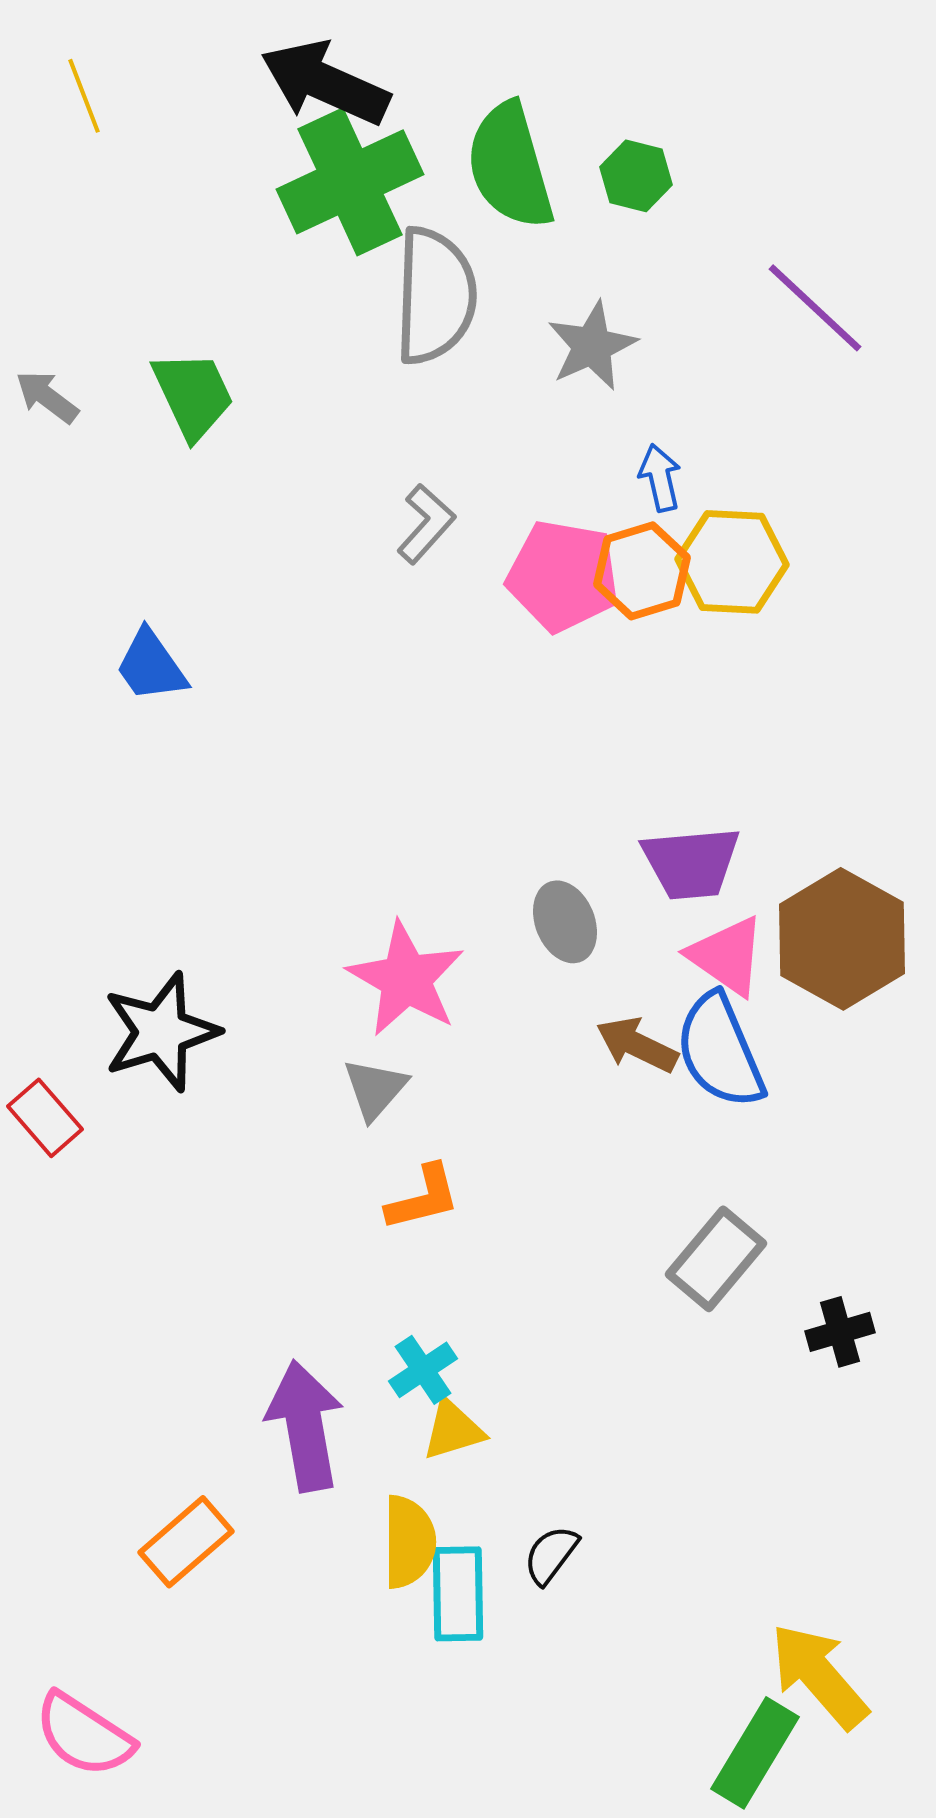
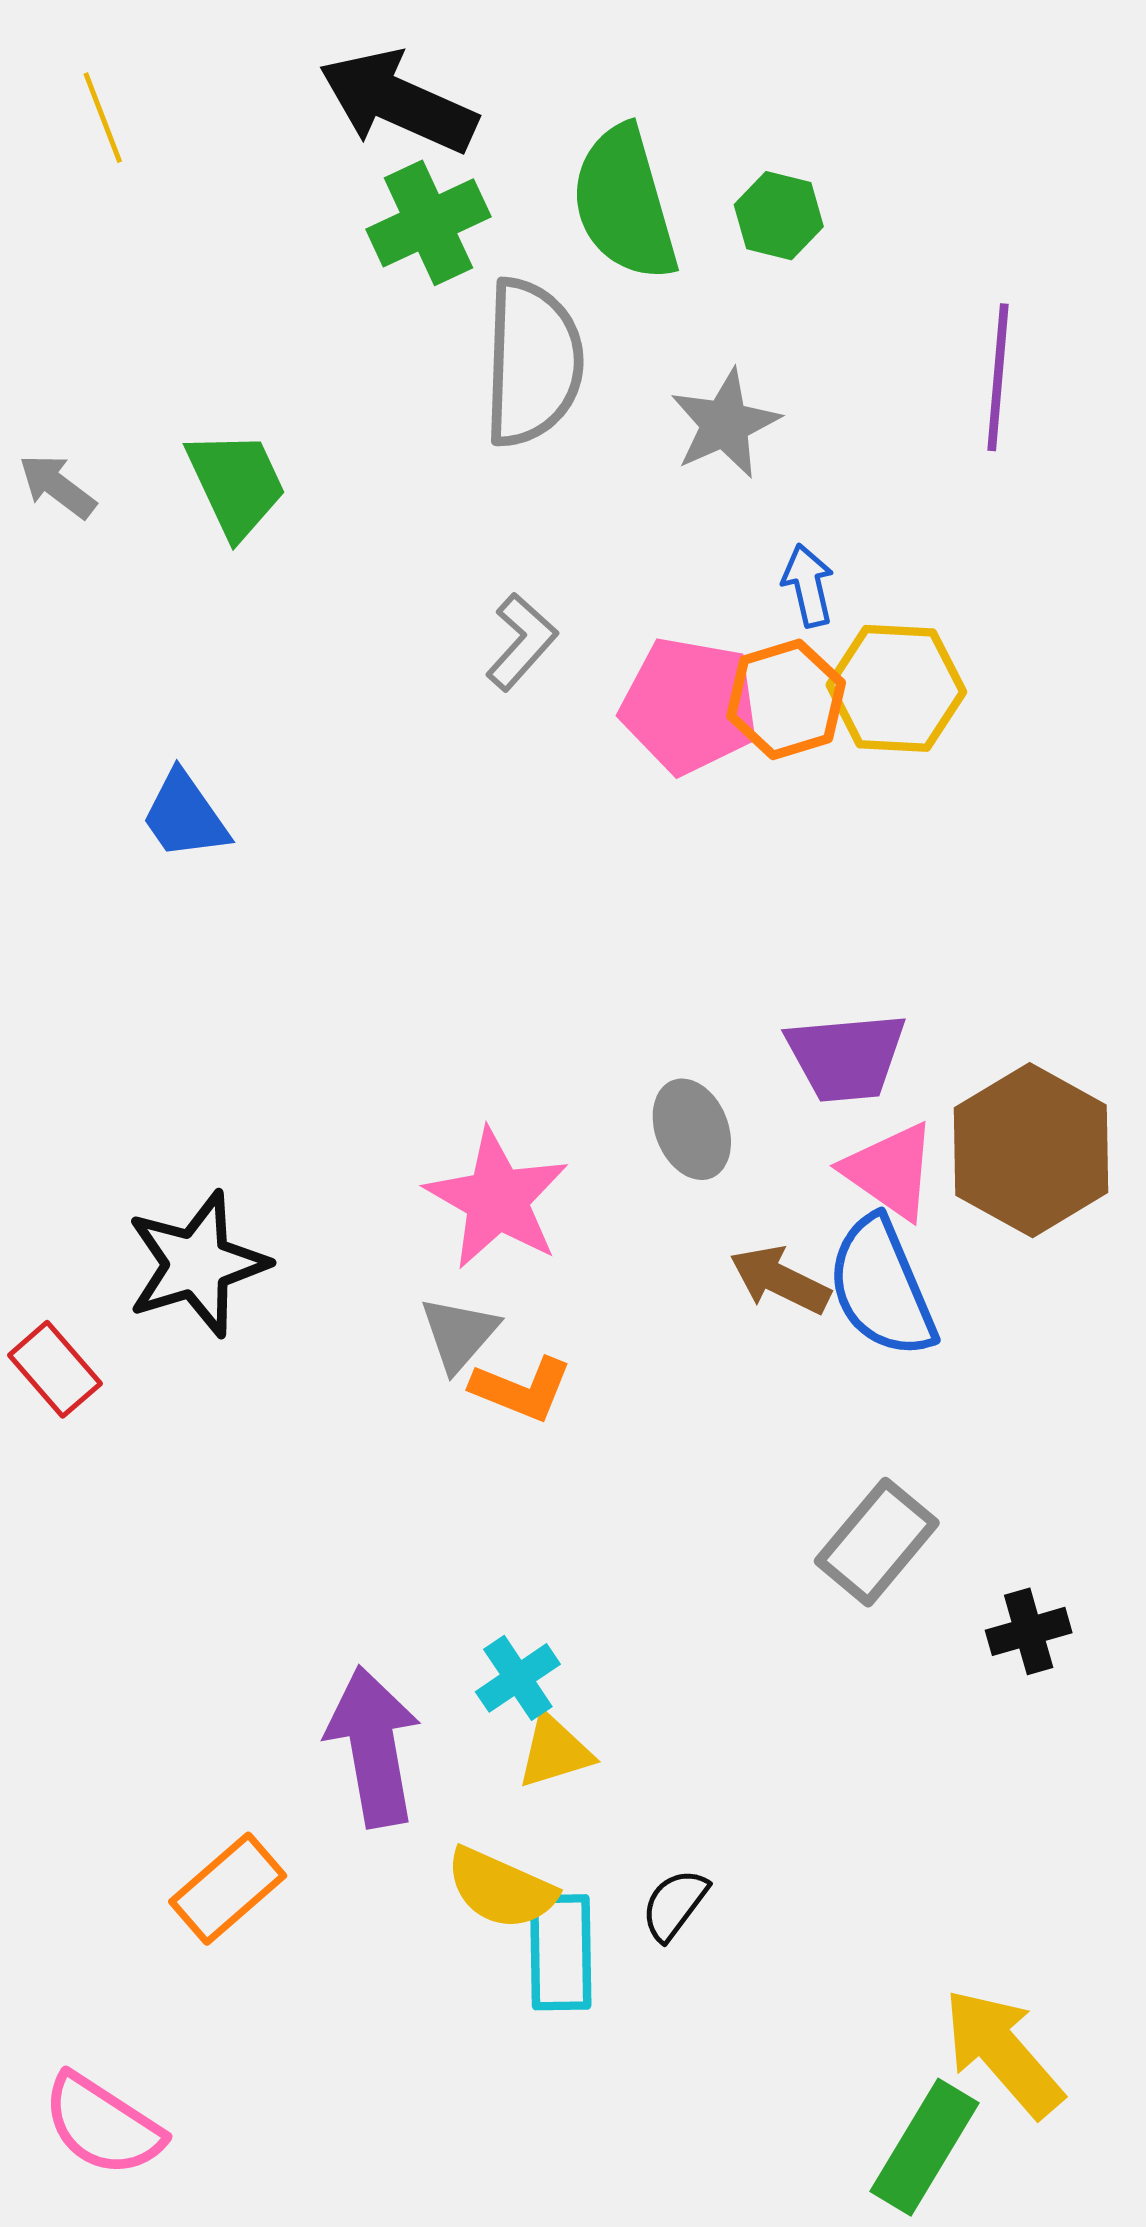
green cross: (350, 182) -> (428, 223), size x0.7
purple line: (815, 308) -> (998, 377), turned 52
orange L-shape: (423, 1198) -> (522, 1389), moved, turned 36
yellow semicircle: (409, 1542) -> (501, 1889), turned 114

